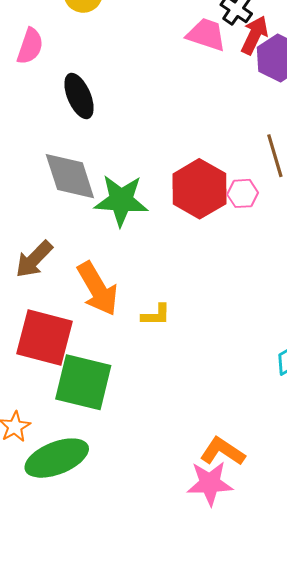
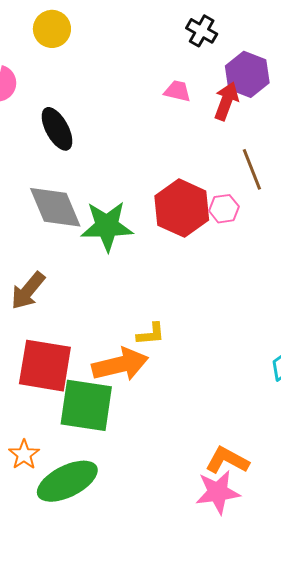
pink trapezoid: (206, 35) -> (177, 91), moved, size x0.7
red arrow: (255, 35) -> (226, 101), moved
orange arrow: (98, 289) -> (120, 365), moved, turned -68

